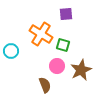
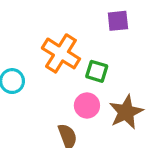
purple square: (66, 14) -> (118, 21), moved

